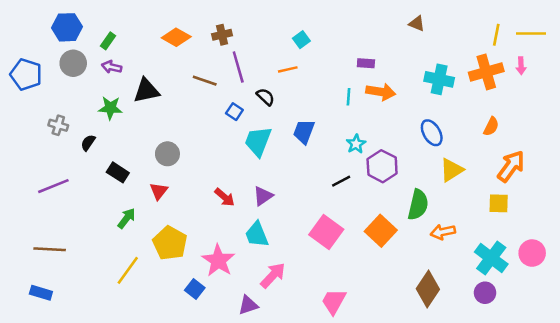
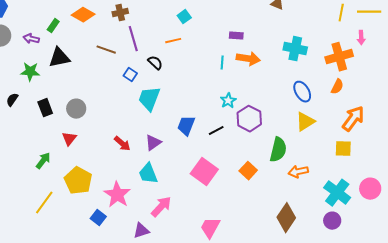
green rectangle: (108, 41) -> (53, 26), moved
orange cross: (486, 72) -> (339, 57), moved
blue trapezoid: (304, 131) -> (186, 126), moved
blue ellipse: (432, 133) -> (302, 92), moved
black rectangle: (118, 172) -> (45, 108), moved, turned 36
orange square: (381, 231) -> (248, 171), size x0.7

